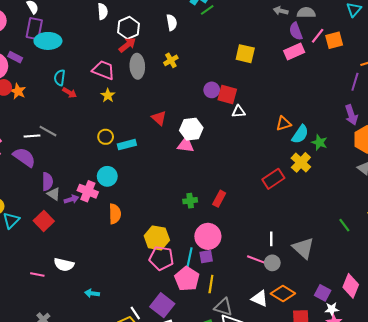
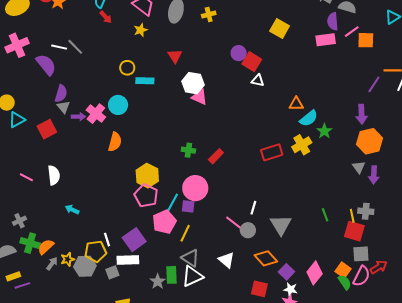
red triangle: (159, 118) -> (175, 56), moved
white hexagon: (191, 129) -> (193, 83), moved
white semicircle: (64, 265) -> (54, 175), turned -126
orange diamond: (283, 294) -> (266, 258), moved

